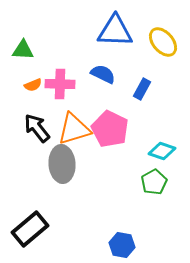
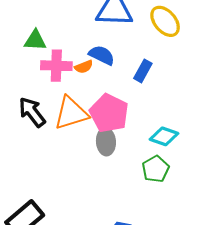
green triangle: (23, 50) -> (35, 40), moved
orange semicircle: (33, 85) -> (84, 67), moved
gray ellipse: (62, 164) -> (106, 142), moved, size x0.7

